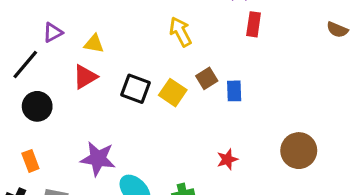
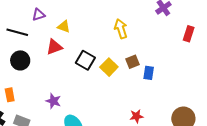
red rectangle: (254, 24) -> (189, 34), moved
black line: (25, 64) -> (17, 32), turned 55
purple star: (98, 159) -> (53, 101), size x0.7

